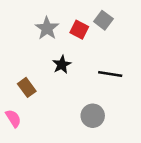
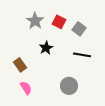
gray square: (103, 20) -> (79, 29), moved
pink semicircle: (13, 118) -> (26, 88), moved

